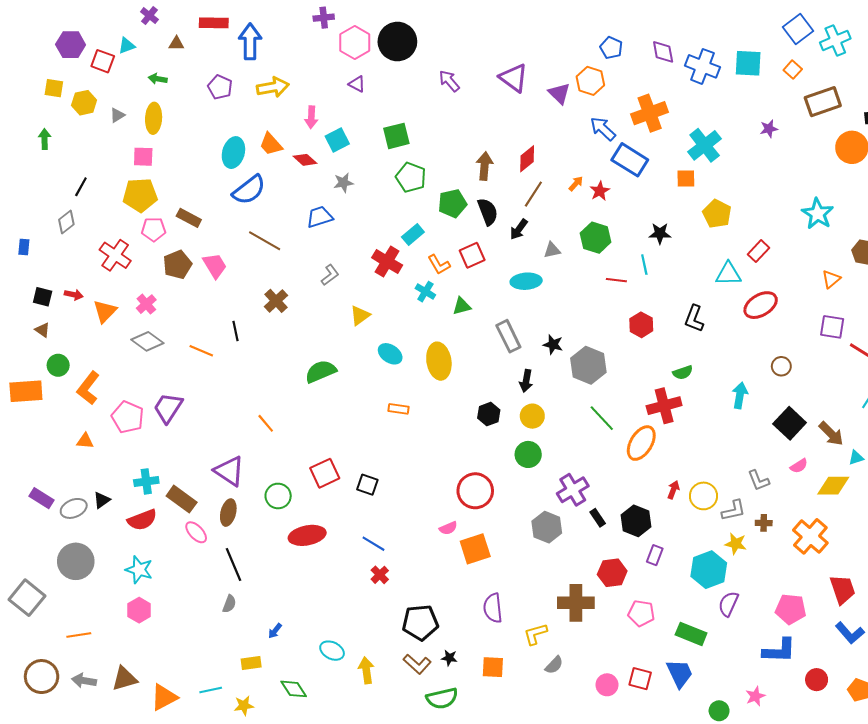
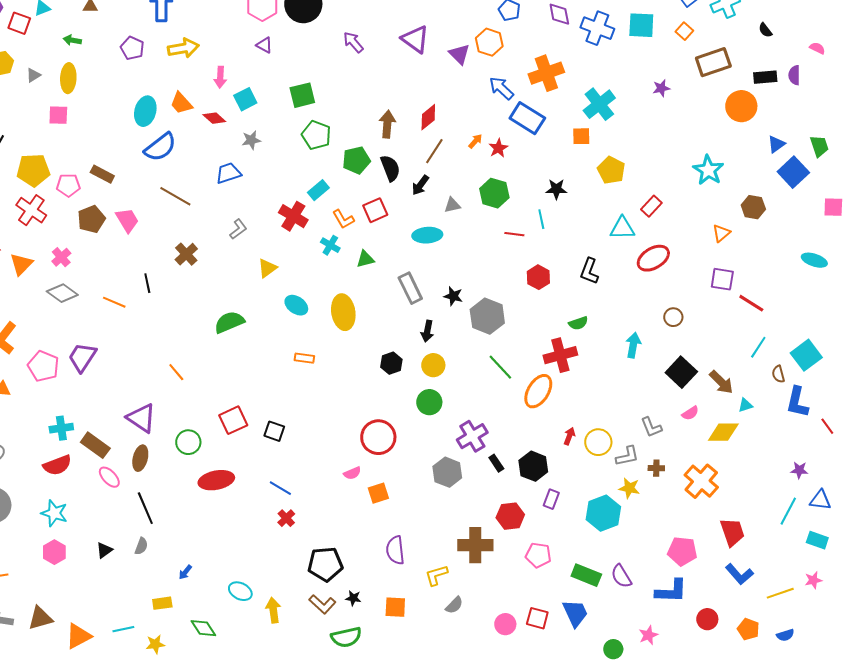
yellow pentagon: (140, 195) -> (33, 170), moved
black triangle: (102, 500) -> (104, 550), moved
orange square: (475, 549) -> (378, 493), size x0.7
purple semicircle: (728, 604) -> (621, 576), moved, turned -55

